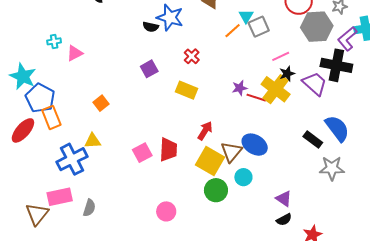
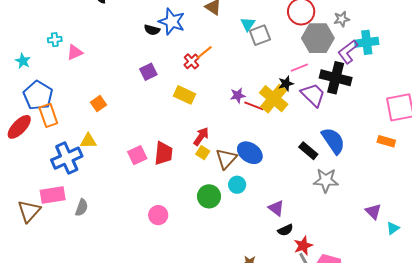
orange line: (233, 31) -> (204, 52), moved
pink line: (281, 56) -> (299, 68), moved
cyan star: (23, 76) -> (23, 61), moved, size x0.6
yellow square: (210, 161) -> (203, 153), moved, size x0.5
black semicircle: (284, 220) -> (285, 230), moved

